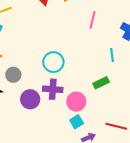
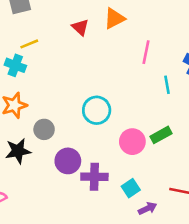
cyan line: (112, 55) -> (167, 85), moved
purple cross: (53, 89) -> (94, 177), moved
pink circle: (76, 102) -> (132, 142), moved

